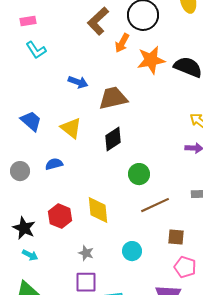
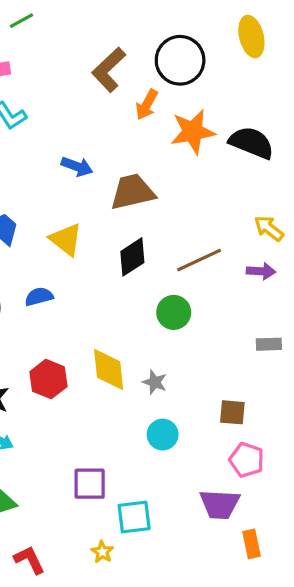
brown line: (155, 205) -> (199, 260), moved
gray star: (86, 253) -> (155, 382), moved

